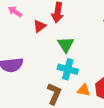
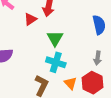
orange triangle: (84, 90) -> (70, 83), turned 32

